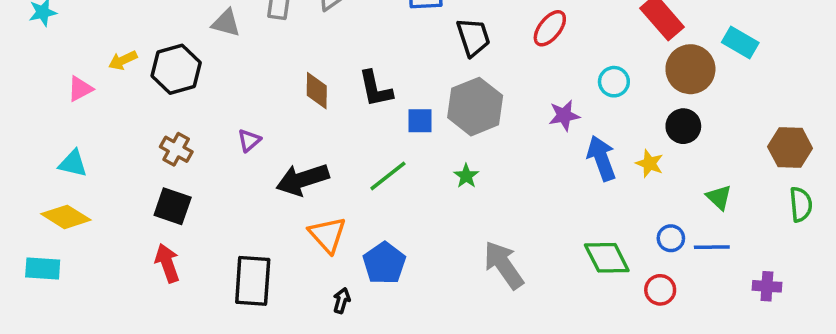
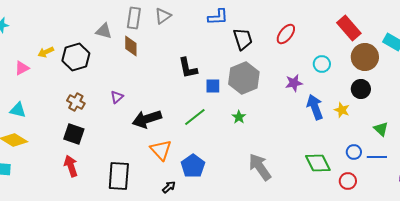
brown diamond: (317, 91) -> (131, 46), moved
black arrow: (342, 301) -> (169, 187), turned 32

